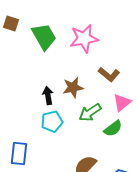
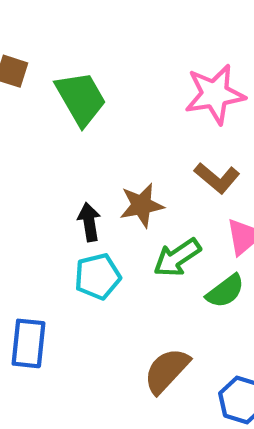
pink star: (84, 39) -> (215, 94), moved

